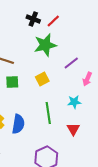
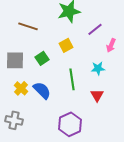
green square: (12, 82) -> (42, 58), moved, turned -32
blue semicircle: (18, 124) -> (42, 90), turned -54

